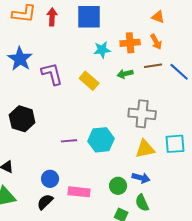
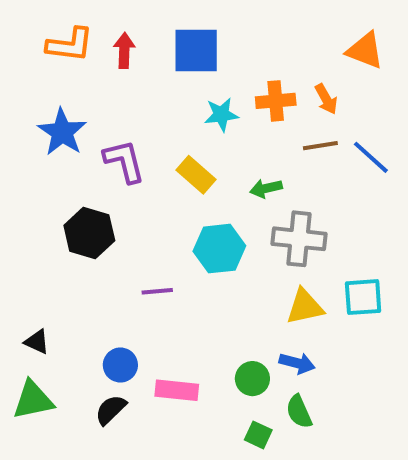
orange triangle: (158, 17) -> (365, 50), moved, size x1.5
green arrow: (125, 74) -> (266, 188), moved
black hexagon: (22, 119) -> (89, 233), moved
cyan hexagon: (101, 140) -> (219, 249), moved

